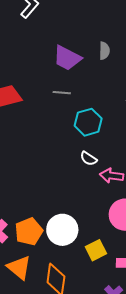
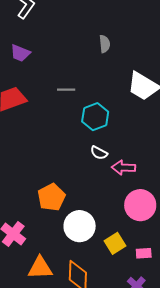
purple trapezoid: (67, 58) -> (20, 53), moved, size x0.7
orange pentagon: (29, 232) -> (51, 197), moved
orange triangle: (19, 268) -> (40, 268), turned -36

